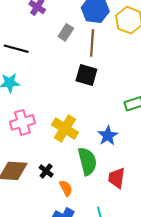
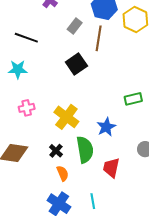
black square: (86, 75) -> (76, 64), moved, turned 35
pink cross: (22, 122) -> (27, 108), size x0.7
black cross: (46, 171) -> (56, 151), moved

